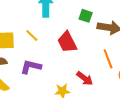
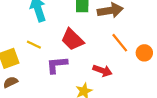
purple L-shape: (31, 67) -> (57, 65), moved

